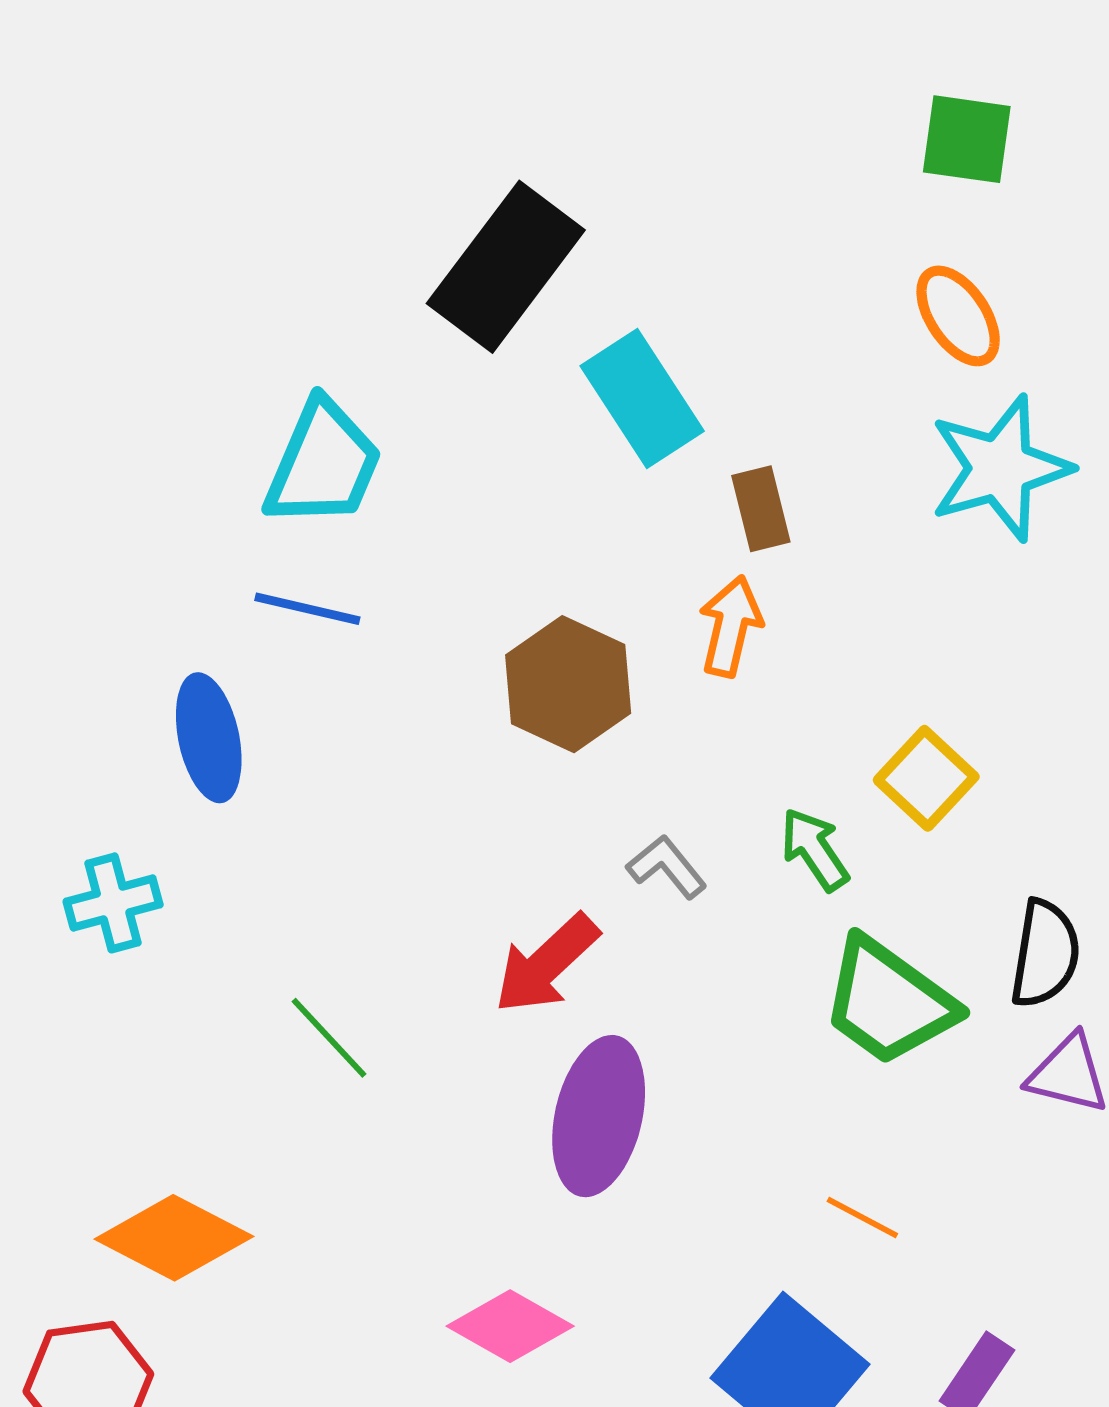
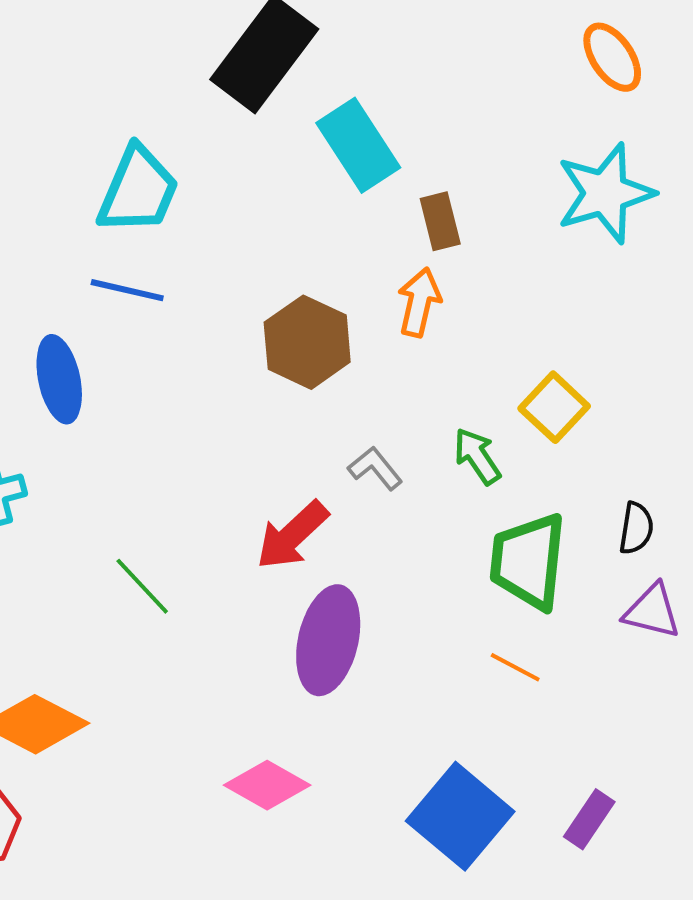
orange ellipse: (958, 316) -> (612, 57), moved
black semicircle: (1045, 954) -> (636, 528), size x0.7
green trapezoid: (888, 1002) -> (528, 561), turned 60
orange line: (862, 1218) -> (515, 667), moved

